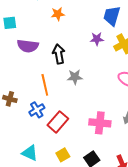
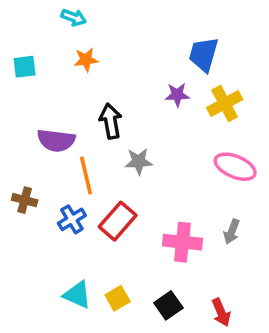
orange star: (58, 14) -> (86, 60), moved
purple semicircle: (28, 46) -> (56, 140), moved
red rectangle: (58, 122) -> (118, 221), moved
cyan triangle: (30, 153) -> (77, 295), moved

